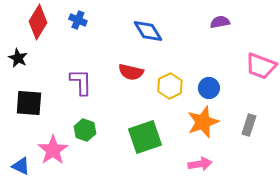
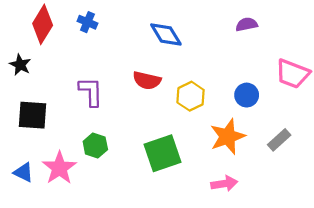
blue circle: (209, 88) -> (247, 95), moved
gray rectangle: (249, 125) -> (279, 140), turned 30
blue triangle: (21, 166) -> (24, 172), moved

